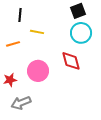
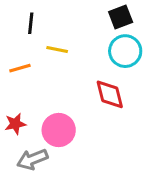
pink circle: (38, 71) -> (59, 130), moved

